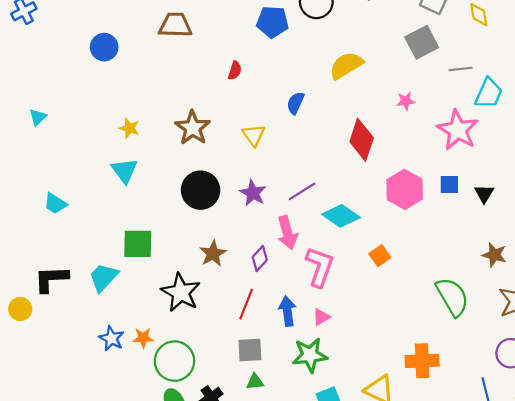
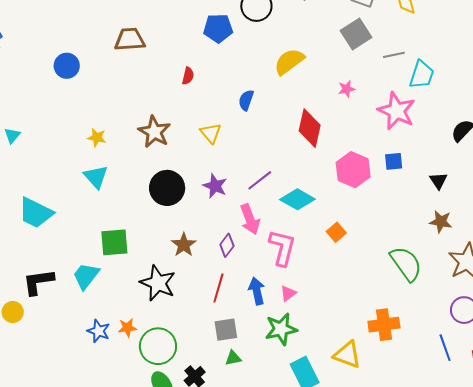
black triangle: (484, 194) -> (438, 181), moved
cyan trapezoid: (55, 204) -> (36, 213), size x1.6

